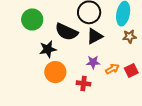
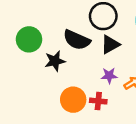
green circle: (32, 19) -> (29, 39), moved
orange circle: (55, 72) -> (73, 100), moved

